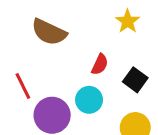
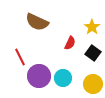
yellow star: (128, 21) -> (92, 27), moved
cyan circle: (89, 100) -> (63, 78), moved

